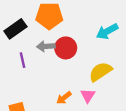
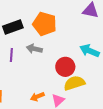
cyan arrow: (107, 31) -> (90, 51), turned 36
red circle: (66, 48) -> (65, 67), moved

